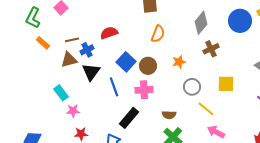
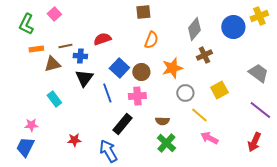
orange rectangle: (43, 43) -> (36, 49), turned -48
blue cross: (87, 50) -> (80, 56), turned 32
brown triangle: (69, 60) -> (52, 64), moved
orange star: (179, 62) -> (172, 68), size x1.5
yellow square: (226, 84) -> (219, 90), turned -30
pink star: (73, 111) -> (31, 125), moved

